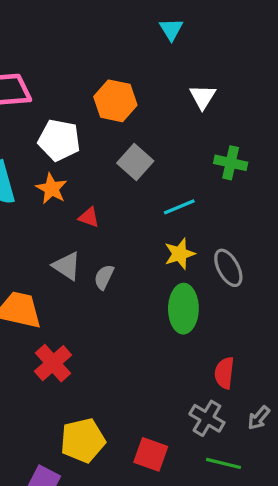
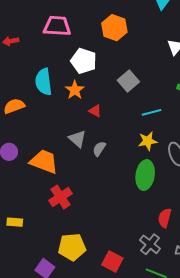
orange hexagon: (115, 101) -> (114, 28), moved

